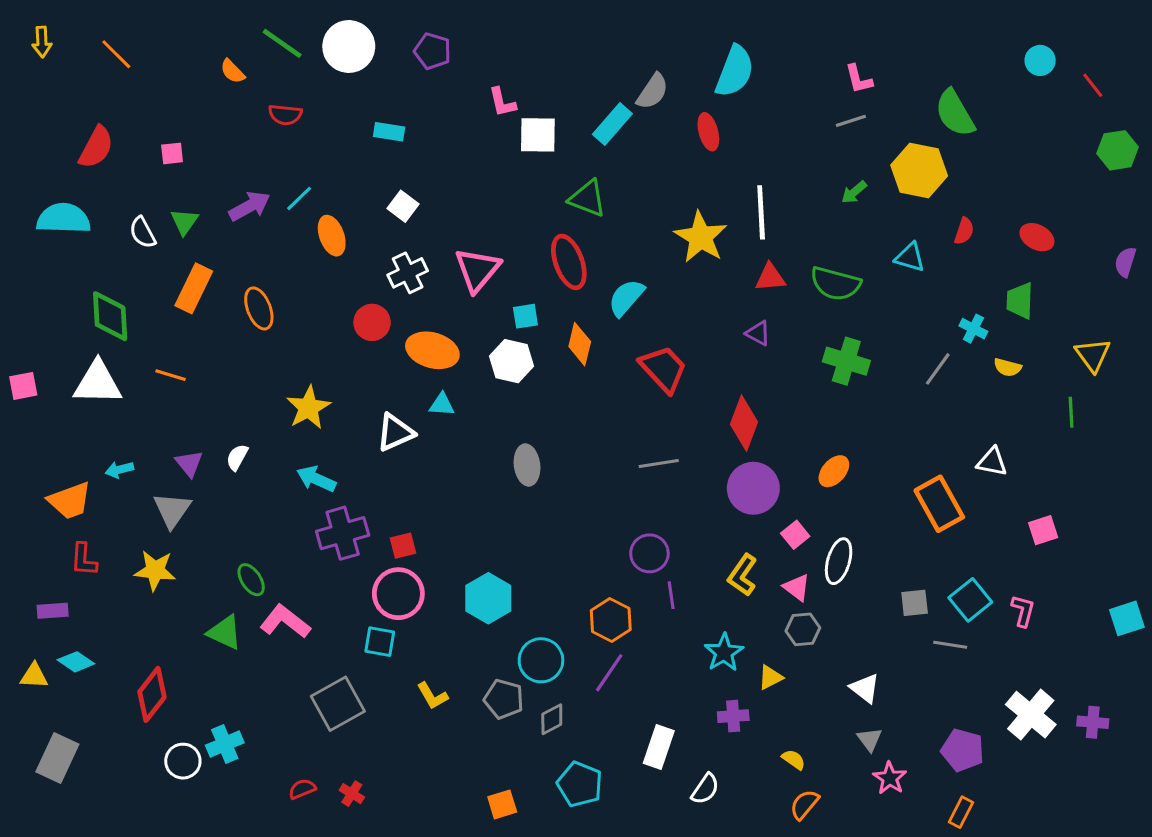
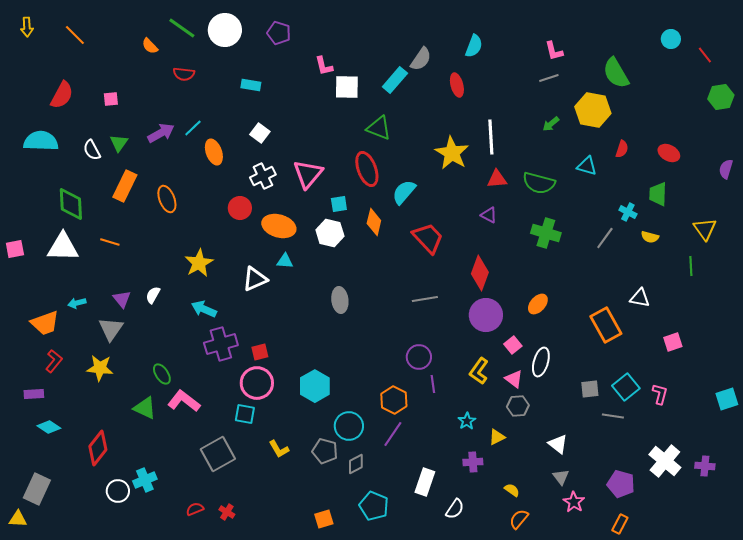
cyan semicircle: (735, 71) -> (474, 46), size x0.7
red L-shape: (84, 560) -> (54, 361), turned -145
cyan star: (724, 653) -> (467, 421), size x0.7
yellow triangle: (34, 676) -> (18, 519), moved

